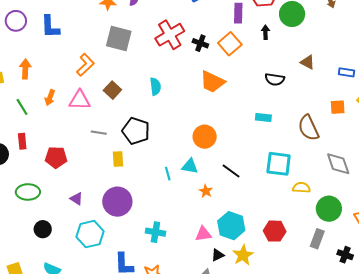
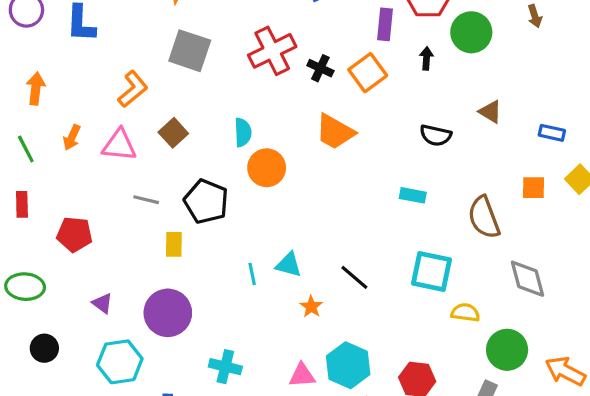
orange circle: (205, 137) -> (267, 168), moved

